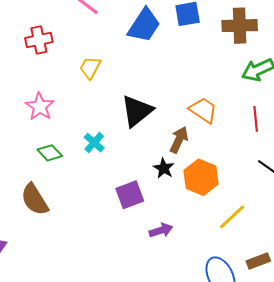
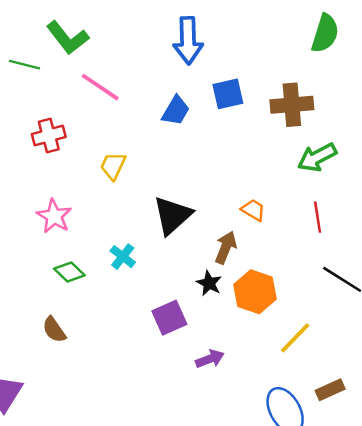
blue trapezoid: (144, 25) -> (176, 111), size x0.7
orange trapezoid: (203, 110) -> (253, 210), size x0.7
brown semicircle: (35, 199) -> (54, 330), size x0.7

